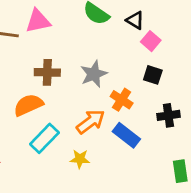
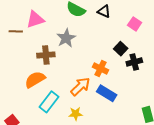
pink square: (151, 41) -> (135, 24), moved
gray star: (94, 74) -> (66, 38), moved
black square: (153, 75) -> (121, 49), turned 32
black cross: (168, 115) -> (134, 62), moved

